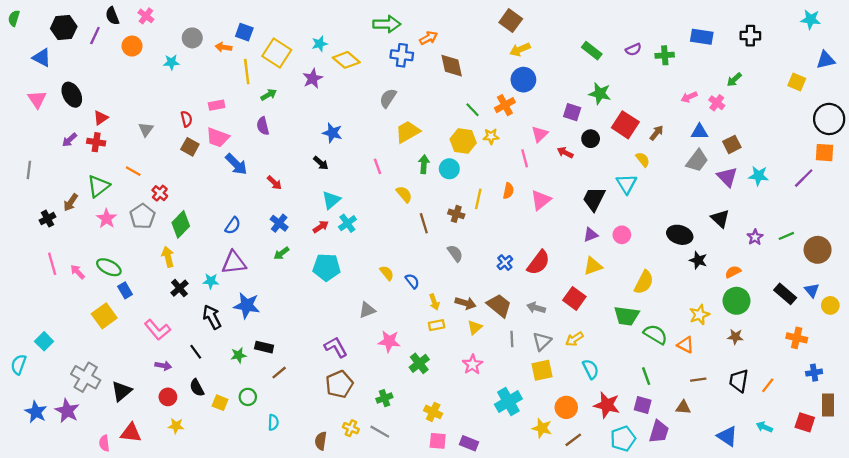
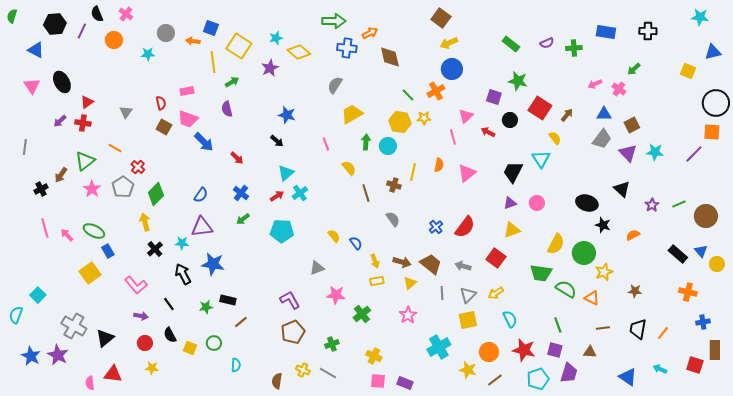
green circle: (736, 301) -> (584, 253), moved

